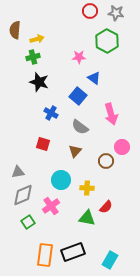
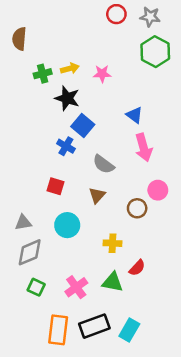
yellow arrow: (37, 39) -> (70, 68), moved
green hexagon: (107, 41) -> (155, 52), moved
blue triangle: (94, 78) -> (135, 115), moved
black star: (39, 82) -> (67, 98), moved
blue square: (78, 96) -> (83, 125), moved
cyan circle: (61, 180) -> (67, 225), moved
pink cross: (51, 206) -> (76, 287), moved
green square: (28, 222) -> (36, 287), turned -32
cyan rectangle: (110, 260) -> (129, 330), moved

